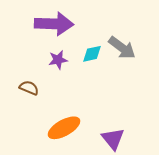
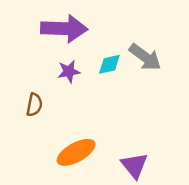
brown semicircle: (29, 88) -> (34, 105), turned 78

